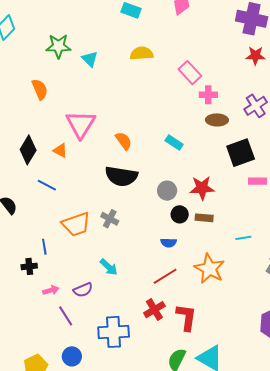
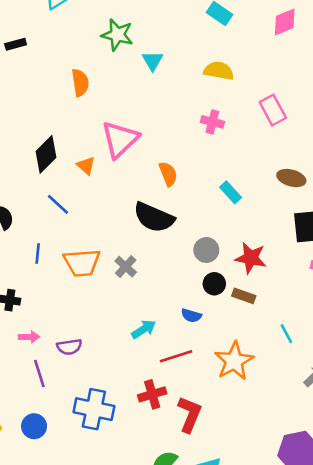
pink cross: (208, 95) -> (212, 122), moved
cyan line: (243, 238) -> (286, 334), turned 56
blue line: (44, 247) -> (38, 253), moved
cyan arrow: (109, 267) -> (144, 329), moved, turned -90

